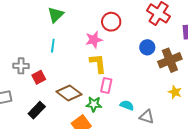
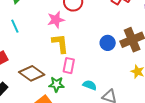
cyan line: (53, 46) -> (15, 26), turned -32
blue circle: (147, 47) -> (108, 43), moved

